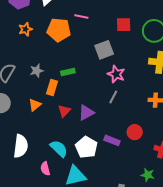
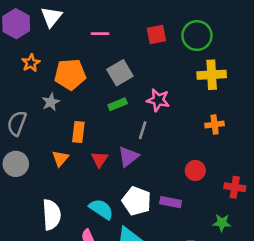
orange pentagon: (59, 30) -> (70, 74), moved
gray square: (104, 50) -> (120, 73), moved
gray star: (37, 71) -> (51, 102), moved
green rectangle: (68, 72) -> (118, 104), moved
gray line: (113, 97) -> (143, 130), moved
purple rectangle: (112, 140) -> (171, 202), moved

